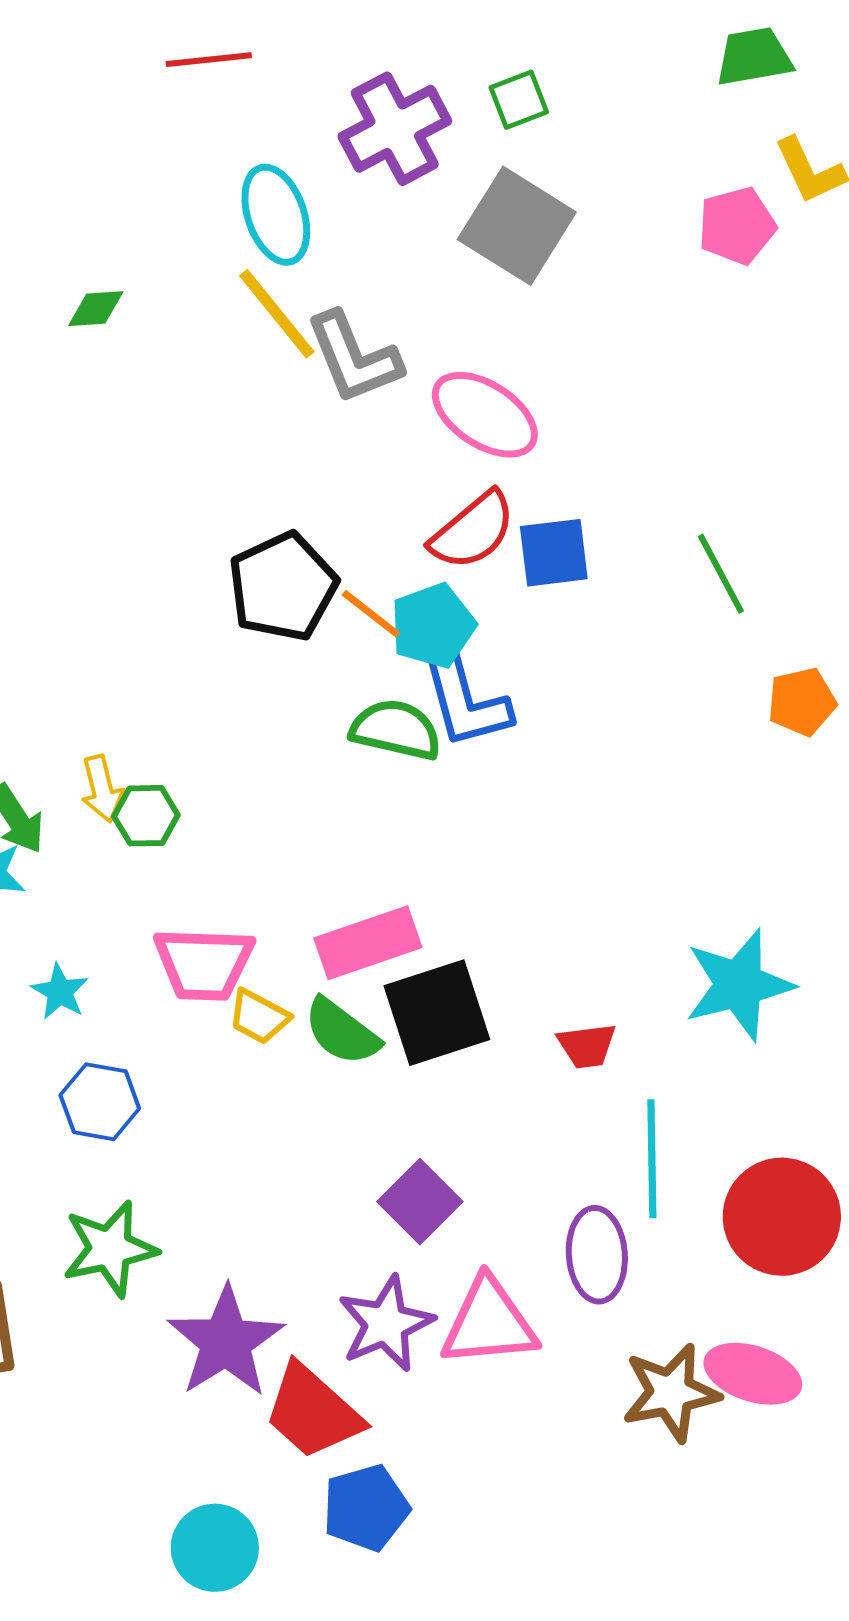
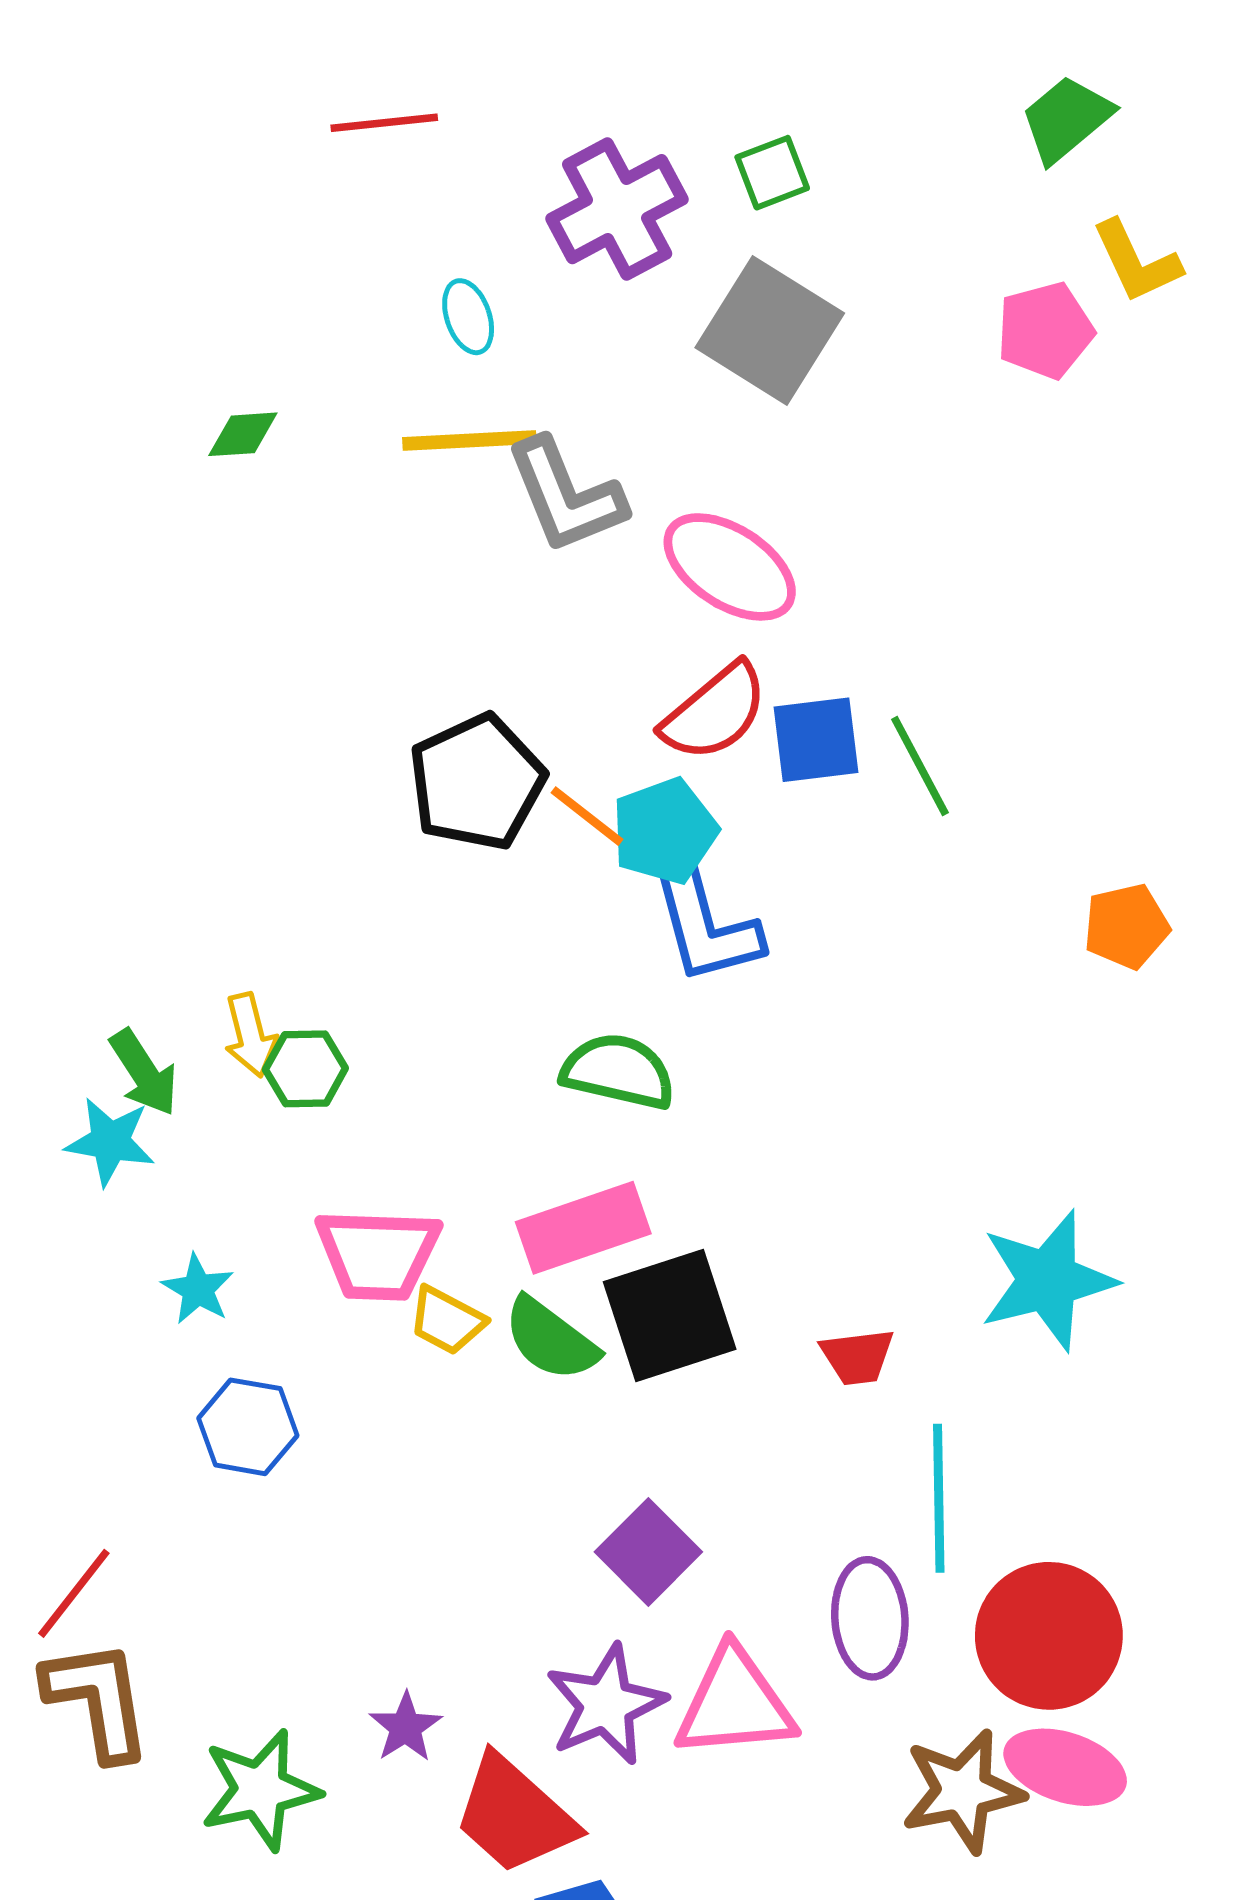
green trapezoid: (754, 57) -> (1066, 119), turned -30
cyan ellipse: (276, 215) -> (468, 317), size x0.6
yellow line: (277, 314) -> (469, 441), turned -54
green line: (721, 574) -> (920, 766), moved
green semicircle: (396, 730) -> (618, 1071), moved
red circle: (782, 1217) -> (1049, 1636), moved
green star: (110, 1249) -> (260, 1790), moved
purple star: (226, 1342) -> (406, 1727), size x0.5

